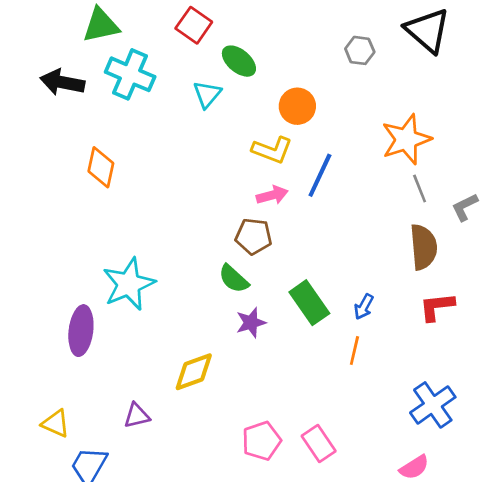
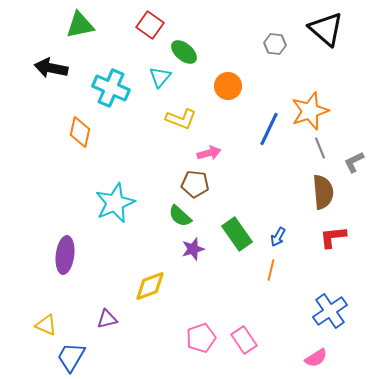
cyan cross: (130, 74) -> (111, 88), moved
yellow L-shape: (272, 150) -> (181, 119), moved
blue line: (320, 175) -> (269, 129), moved
cyan star: (129, 284) -> (115, 203), moved

